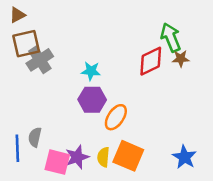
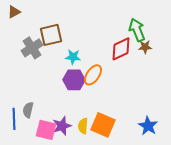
brown square: (26, 44) -> (51, 35), moved
orange ellipse: (116, 117) -> (93, 75), moved

